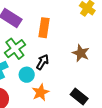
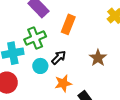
orange star: (41, 92) -> (63, 83), moved

